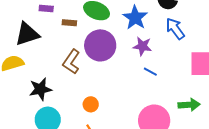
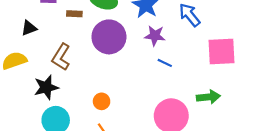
black triangle: (27, 34) -> (29, 28), size x0.6
brown L-shape: (71, 62) -> (61, 57), moved

